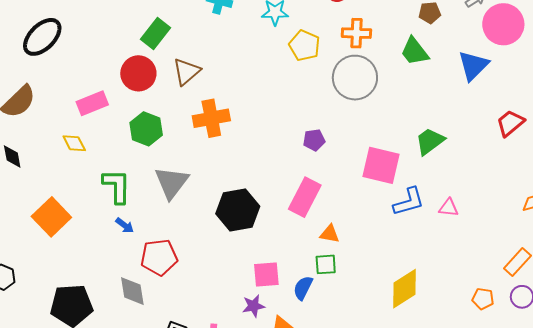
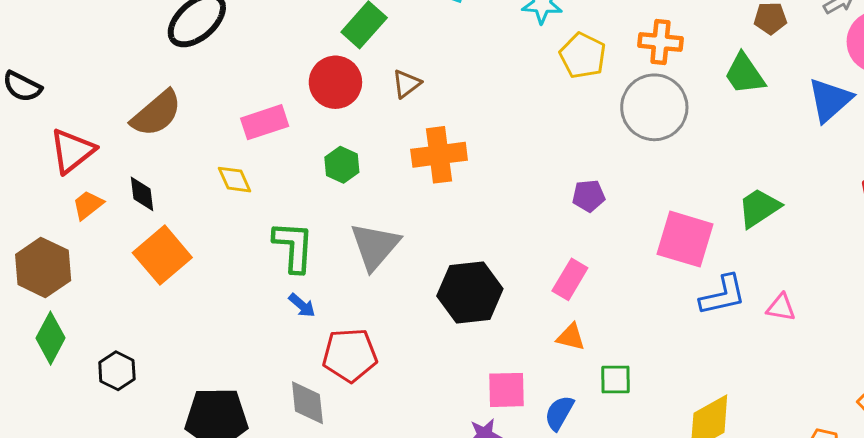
brown triangle: (186, 72) -> (406, 84), size x0.7
green hexagon: (146, 129) -> (342, 165), size x0.7
pink rectangle: (305, 197) -> (570, 279), size x0.7
orange square: (51, 217) -> (162, 255), moved
orange triangle: (330, 234) -> (571, 337), moved
green square: (326, 264) -> (615, 379), moved

